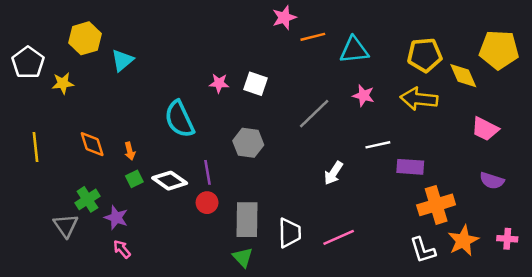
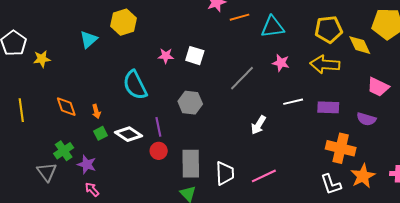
yellow hexagon: (85, 38) -> (123, 22), moved
purple rectangle: (410, 167) -> (328, 107), moved
purple semicircle: (492, 181) -> (366, 119), moved
orange cross: (436, 205) -> (341, 148), turned 32

